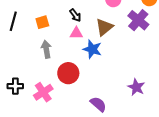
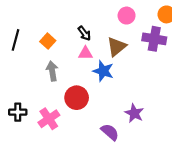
purple cross: (138, 20) -> (154, 39), turned -30
orange square: (42, 22) -> (48, 41), turned -32
purple star: (136, 87) -> (134, 113), moved

